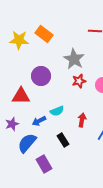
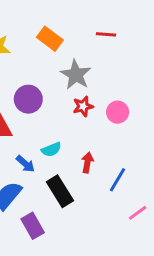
orange rectangle: (44, 34) -> (50, 39), moved
blue arrow: (39, 121) -> (25, 164), turned -112
black rectangle: (63, 140) -> (60, 191), size x1.5

